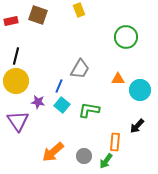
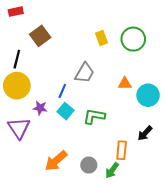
yellow rectangle: (79, 10) -> (101, 38), moved
brown square: (38, 15) -> (40, 36), moved, turned 36
red rectangle: (11, 21) -> (16, 12), moved

